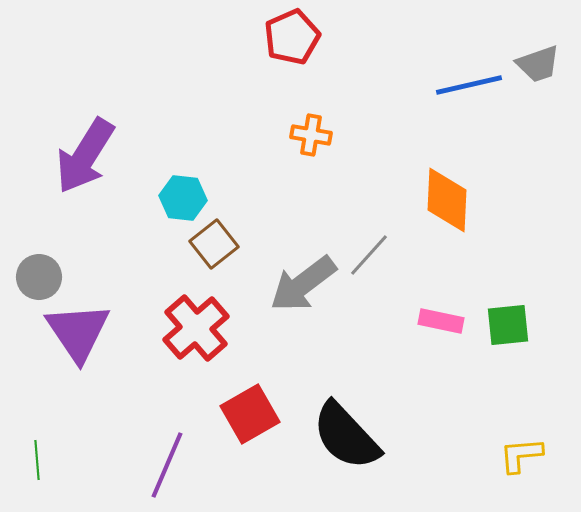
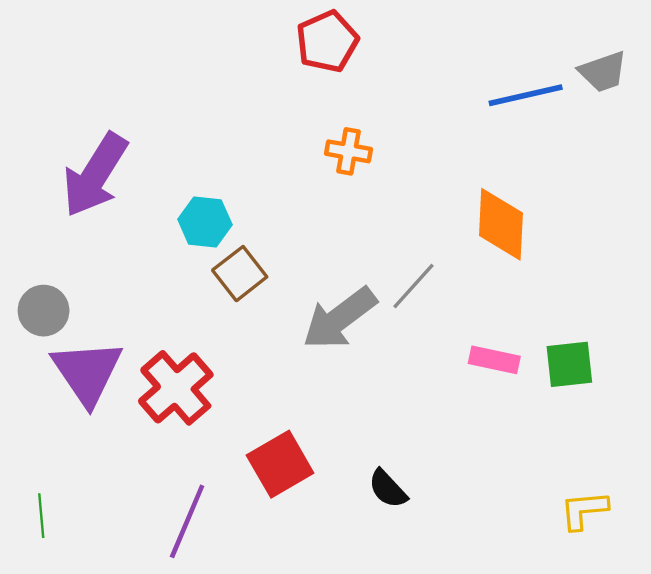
red cross: (196, 328) -> (176, 388), moved
black semicircle: (346, 436) -> (388, 489), size x0.5

